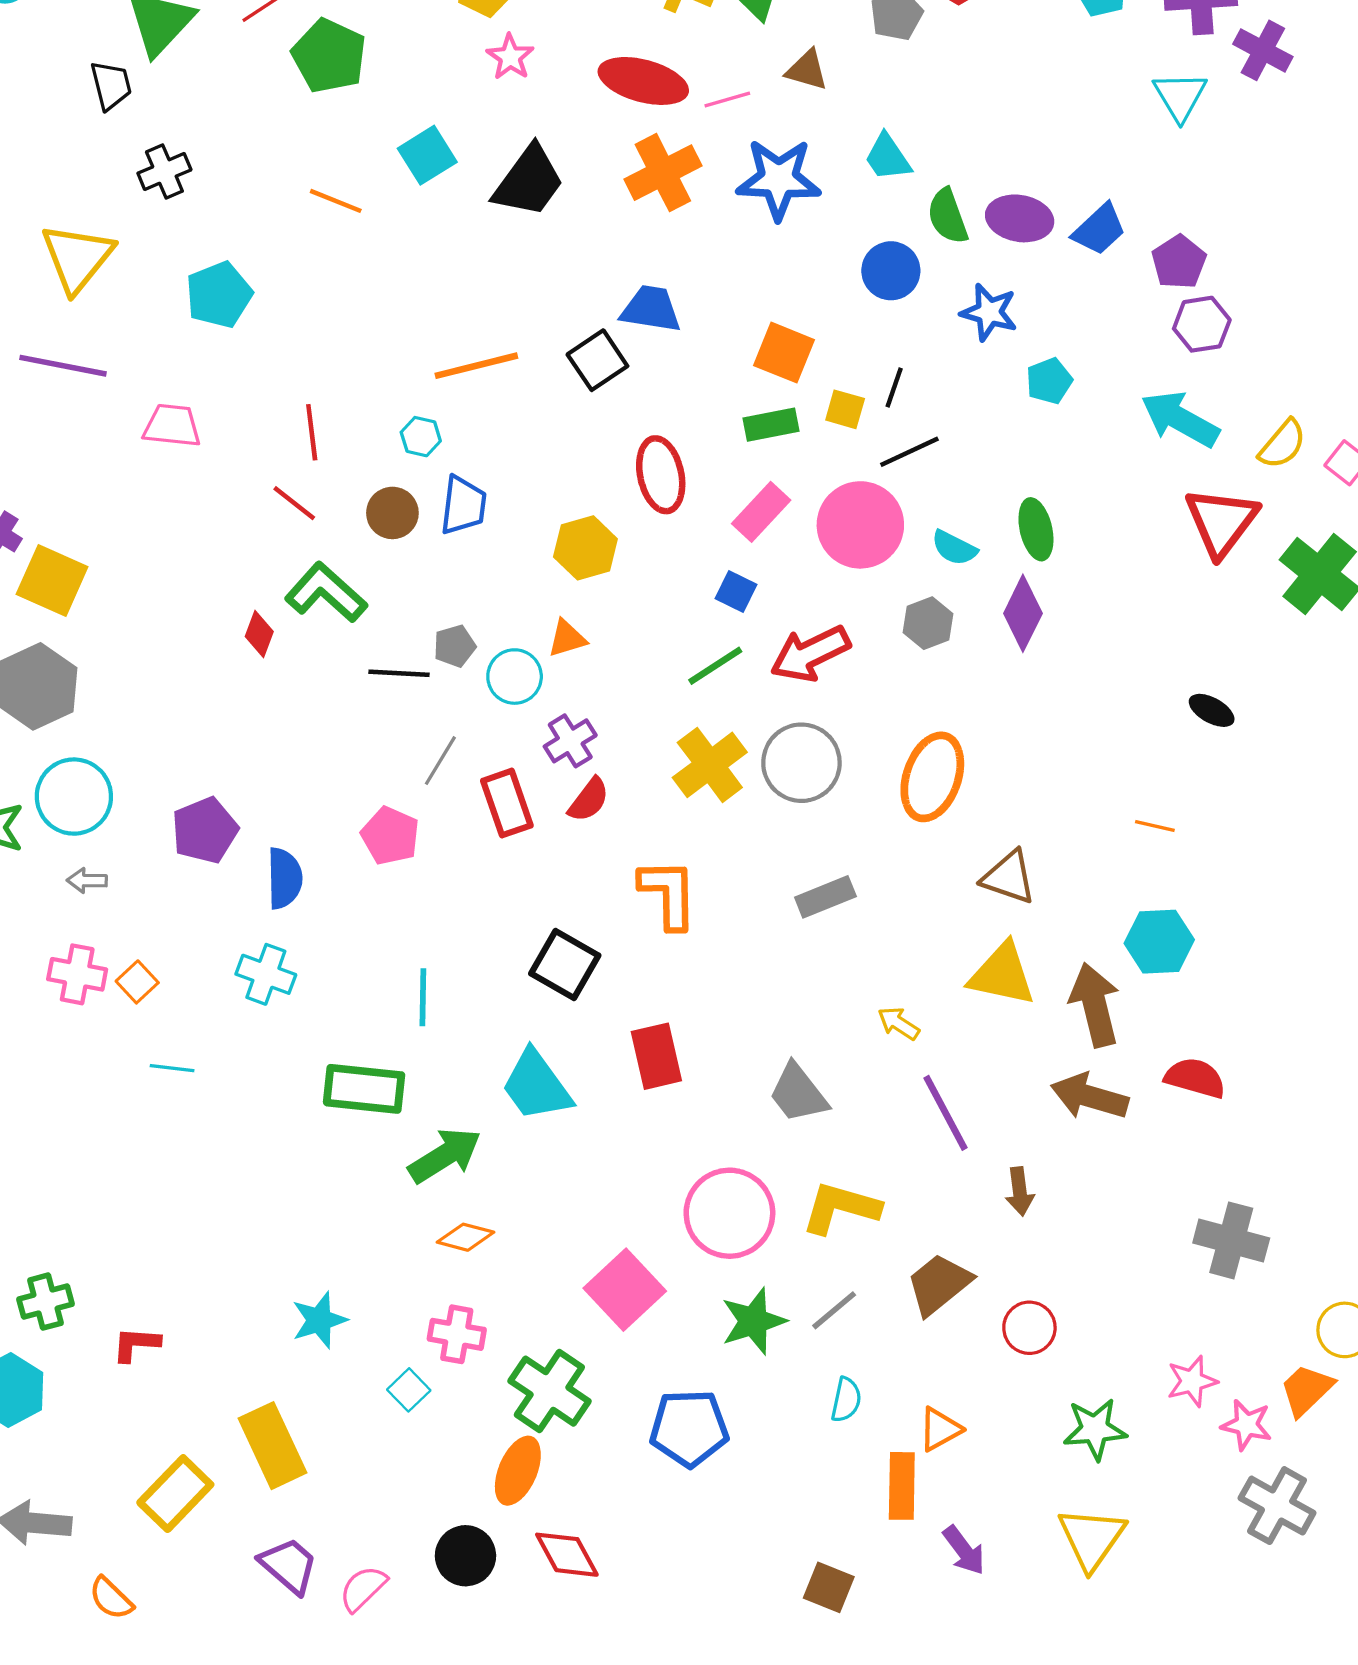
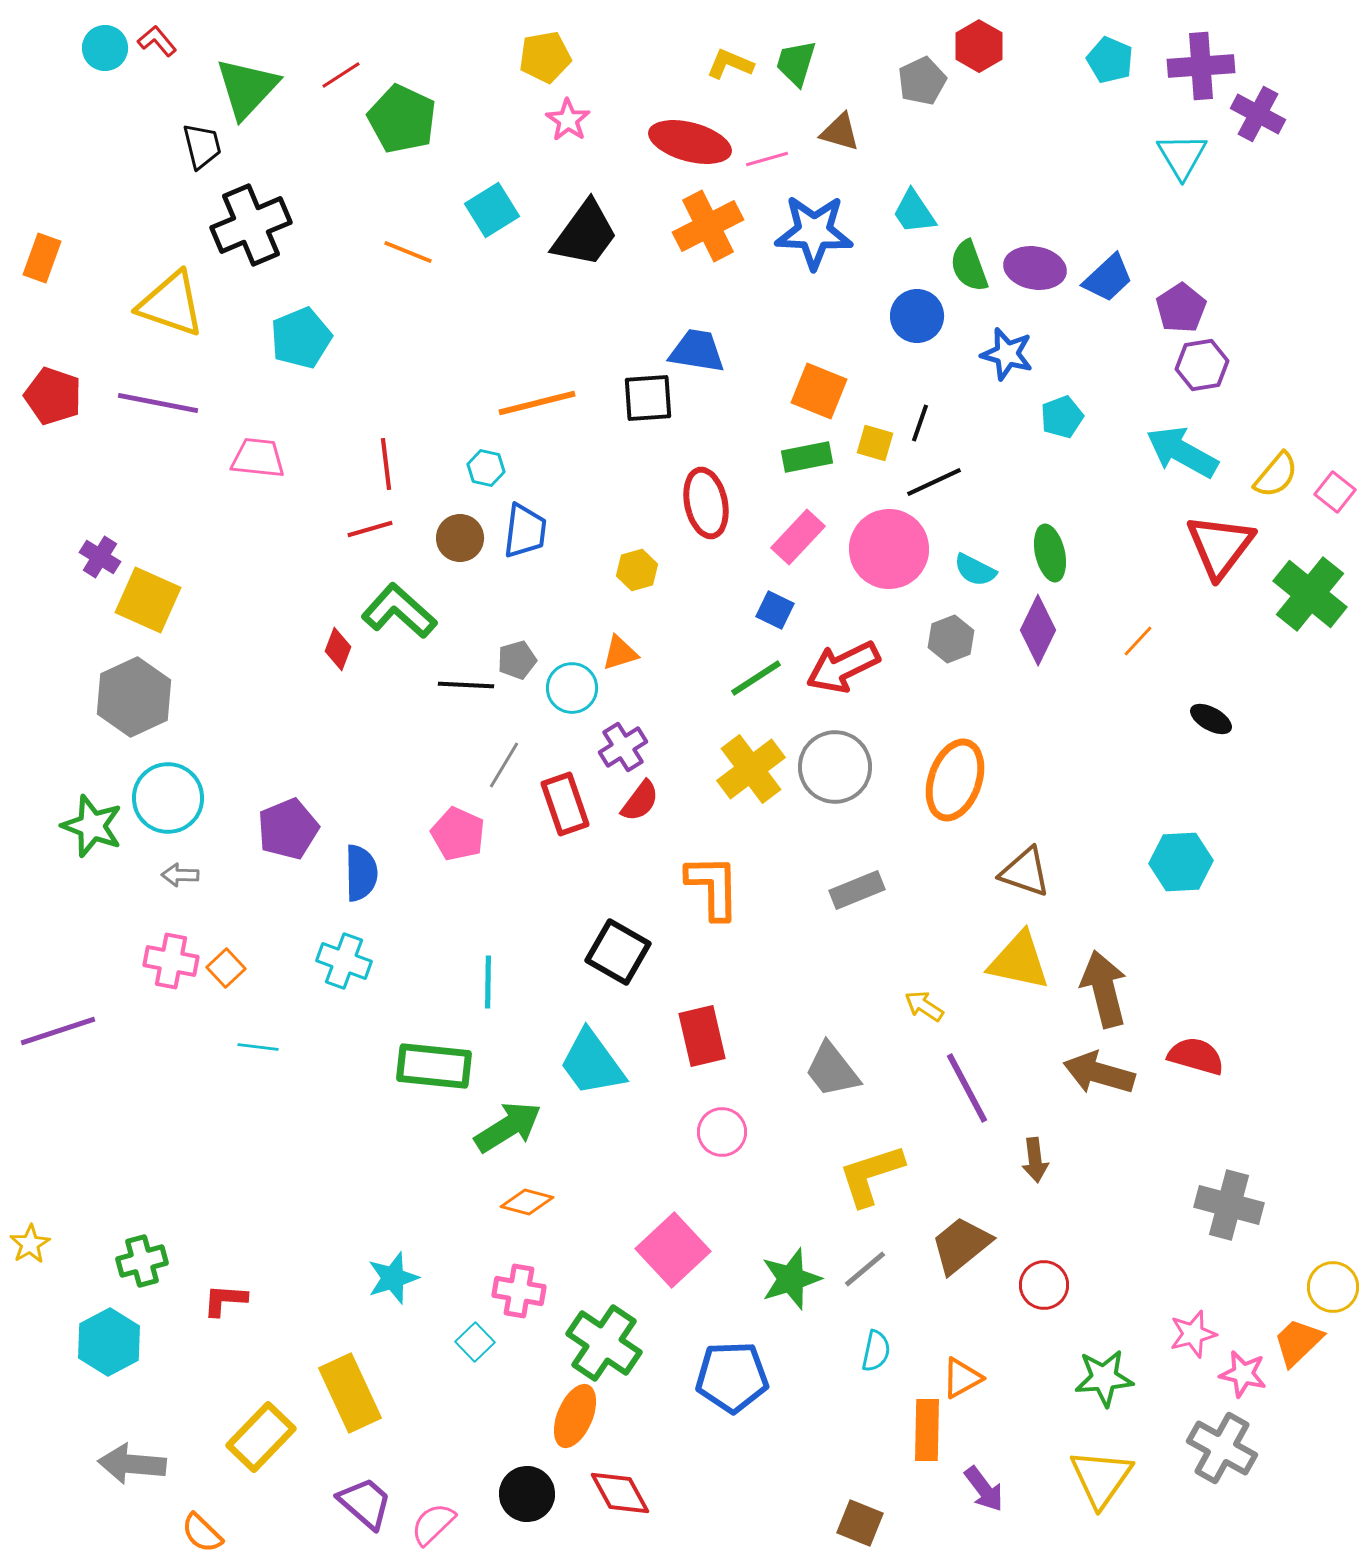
black cross: (164, 172) -> (251, 225), size x1.6
yellow triangle: (77, 258) -> (171, 304), turned -50
black square: (597, 360) -> (648, 398), turned 30
red line: (294, 503) -> (370, 529), turned -54
yellow hexagon: (585, 548) -> (637, 570), size x0.7
orange line: (1155, 826) -> (1138, 641), moved, turned -60
cyan hexagon: (1159, 942) -> (1181, 862), moved
yellow L-shape: (841, 1208) -> (871, 1175), turned -34
pink circle: (729, 1213) -> (722, 1132), moved, size x0.6
gray cross: (1277, 1506) -> (1222, 1448), moved

